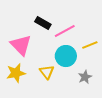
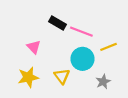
pink line: (65, 31) -> (81, 32), turned 50
pink triangle: (21, 45) -> (34, 47), size x0.6

